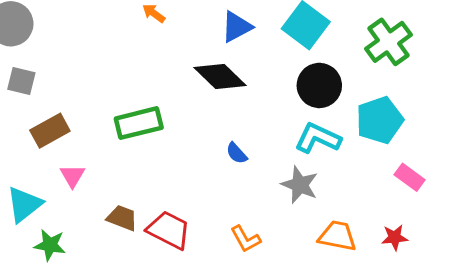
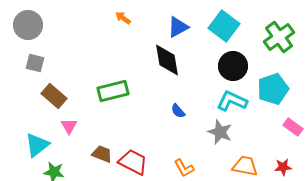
black diamond: (220, 76) -> (167, 60), turned 36
brown rectangle: (50, 131) -> (54, 96), turned 70

